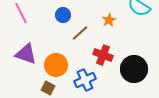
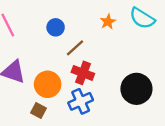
orange star: (109, 20) -> (108, 22), moved
red cross: (103, 55) -> (83, 73), moved

